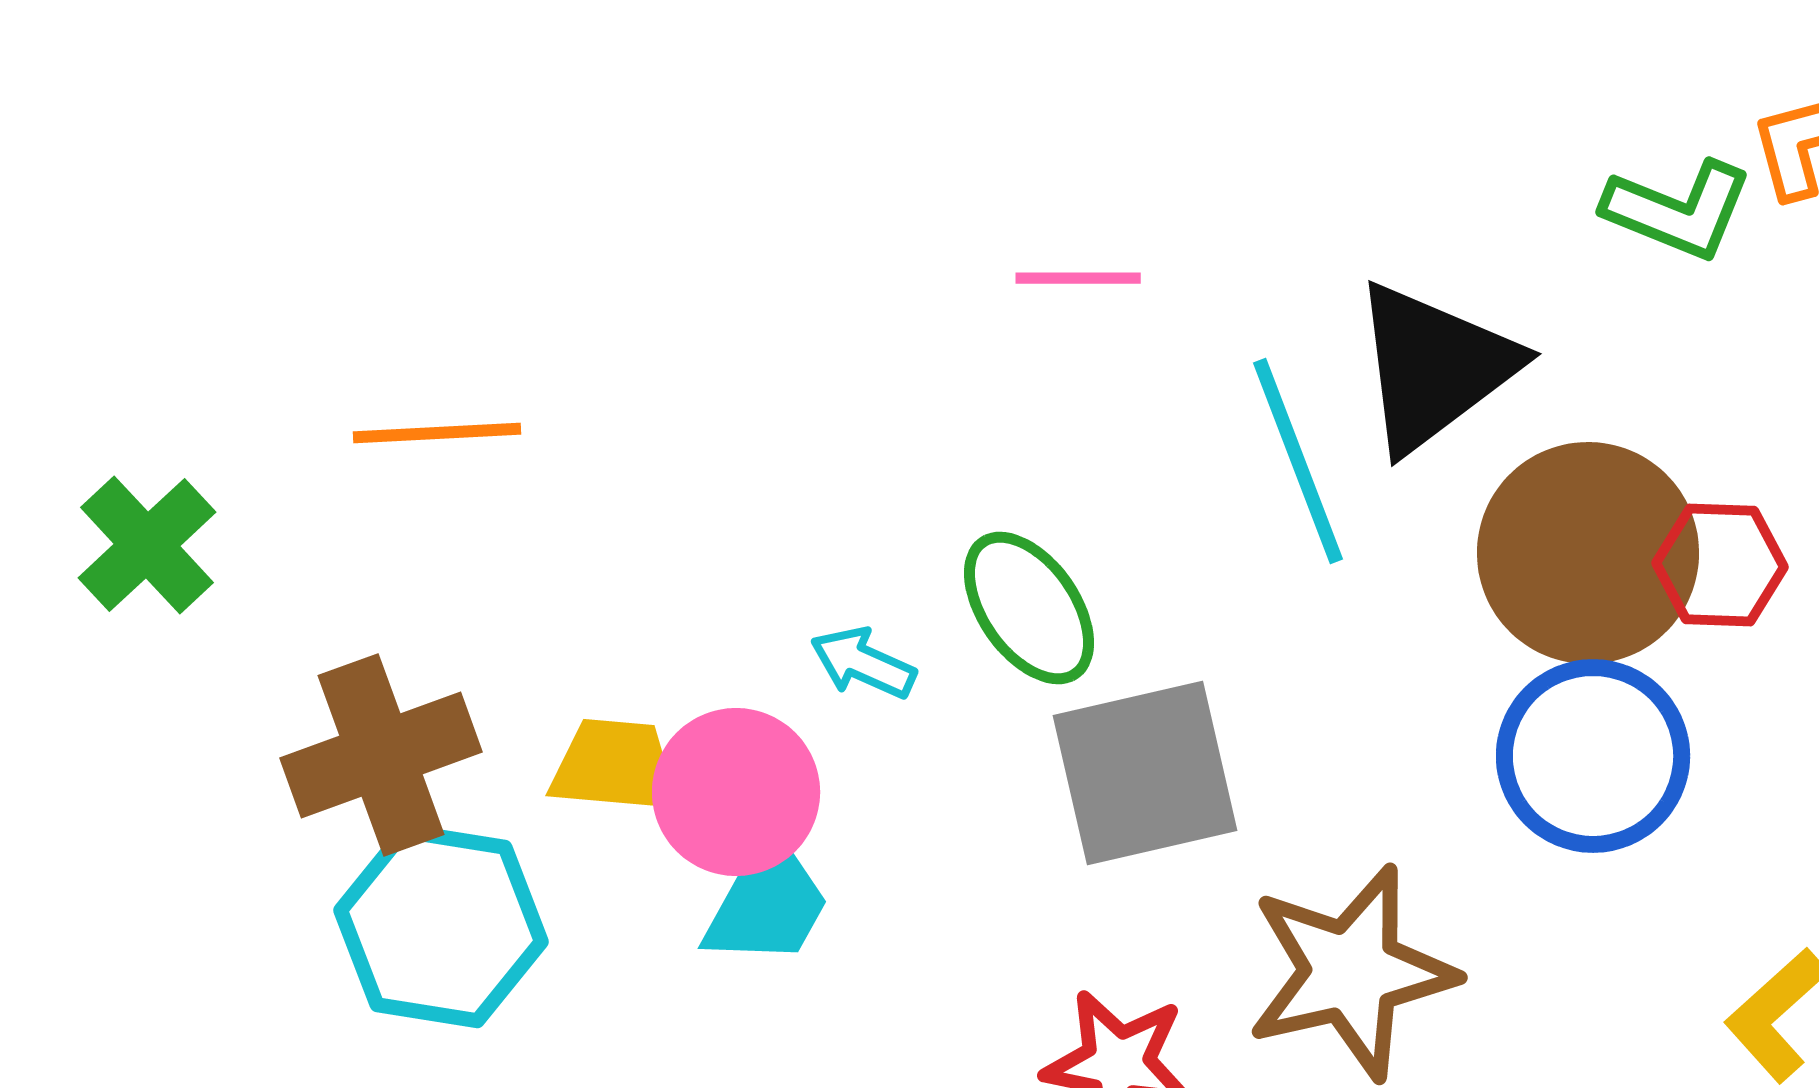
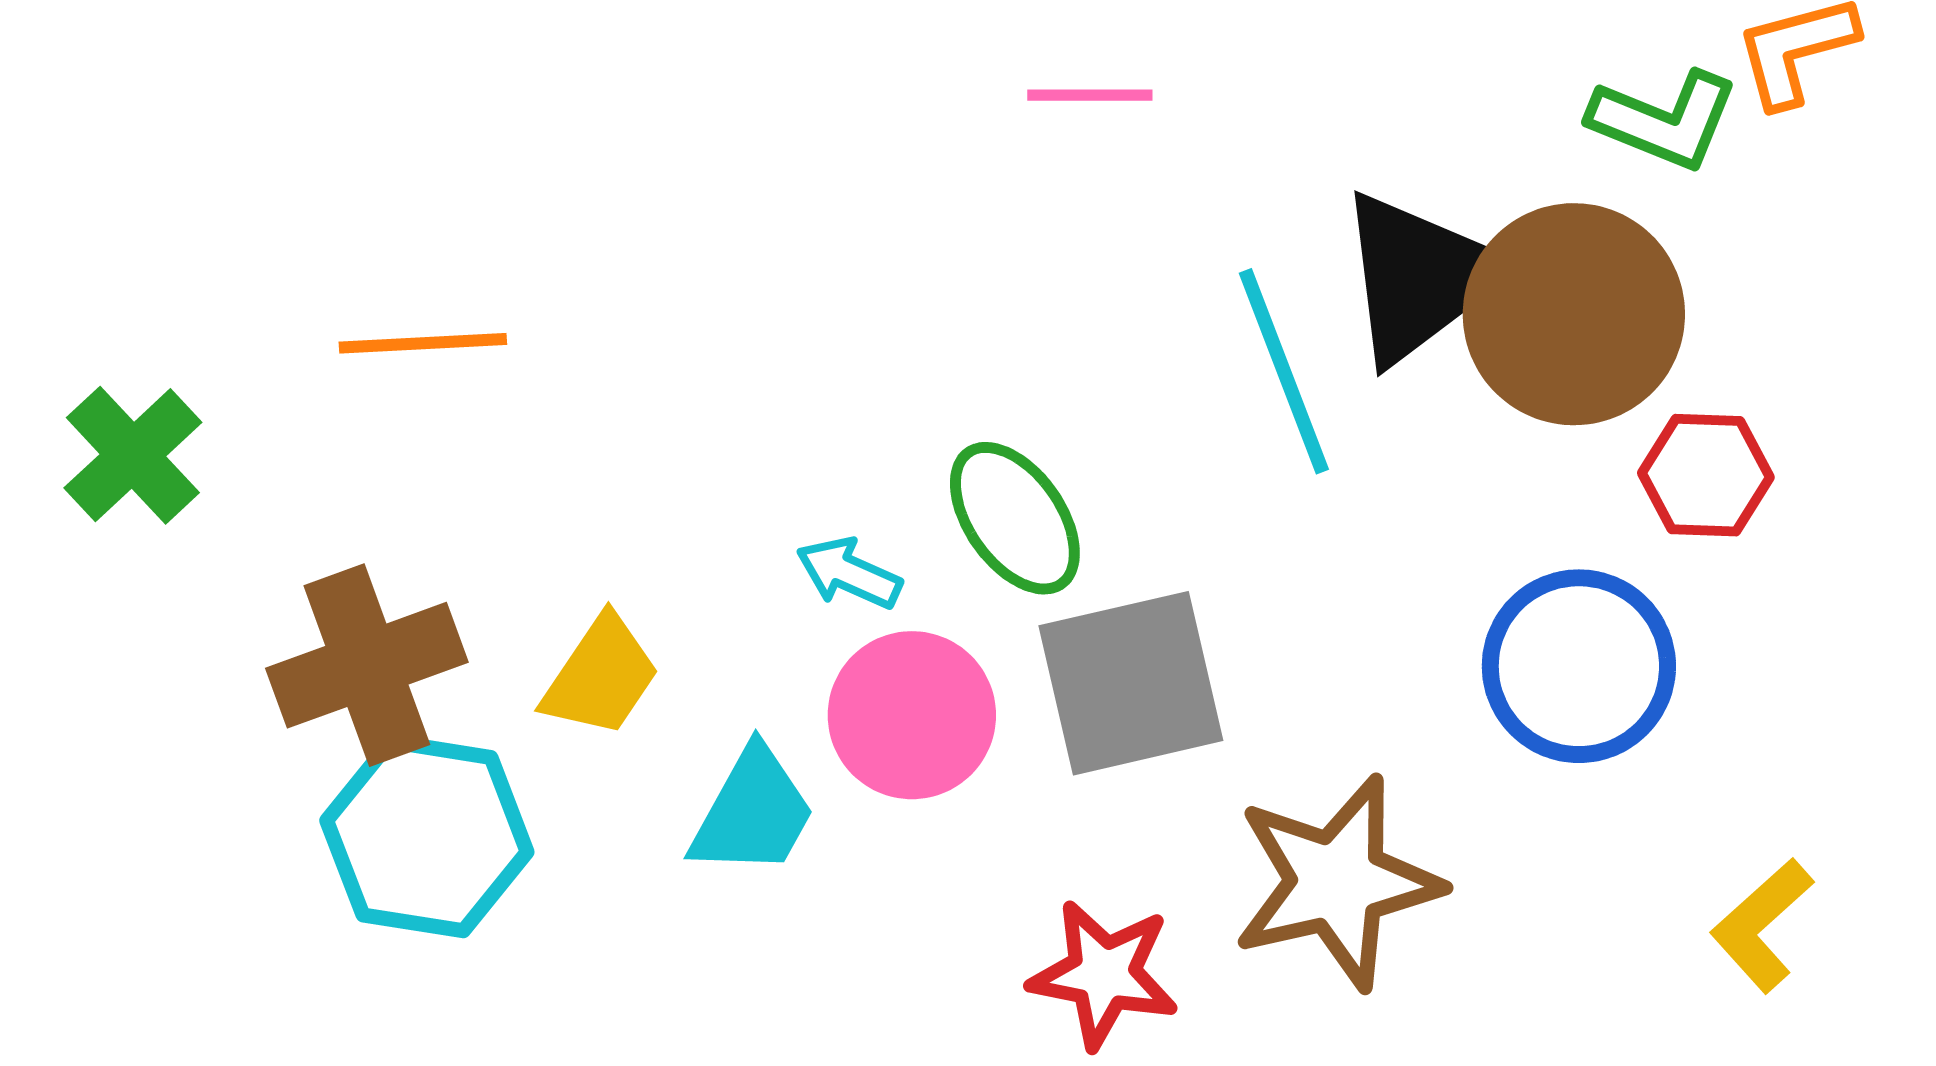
pink line: (1078, 278) -> (1090, 95), moved
brown circle: (1588, 553) -> (1574, 314), moved
yellow trapezoid: (615, 766) -> (601, 676), turned 119
pink circle: (736, 792) -> (912, 715), moved

